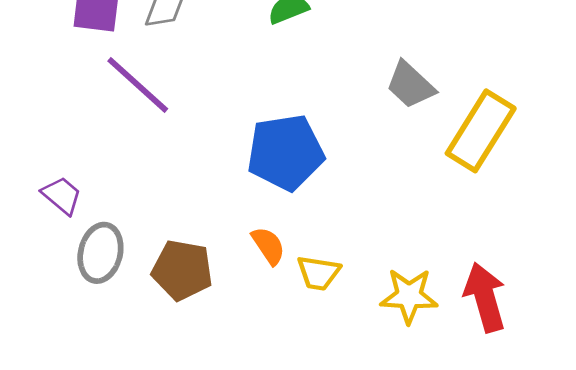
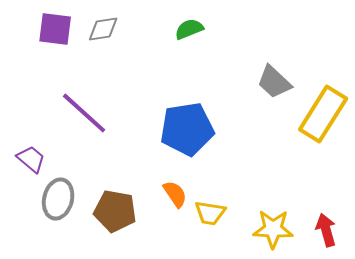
purple line: (138, 85) -> (84, 113), moved
red arrow: (485, 297) -> (326, 230), size x0.7

